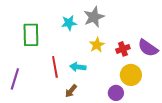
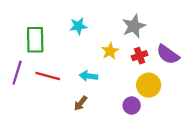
gray star: (94, 17) -> (134, 26), moved
red line: (55, 67) -> (48, 76), moved, turned -65
purple line: (15, 79) -> (17, 73), moved

